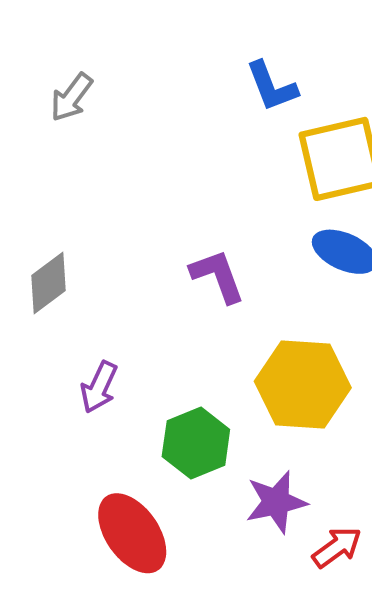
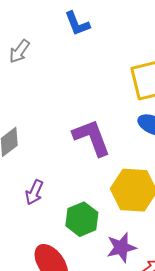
blue L-shape: (272, 86) -> (77, 24), moved
purple L-shape: (218, 276) -> (92, 138), size x1.4

